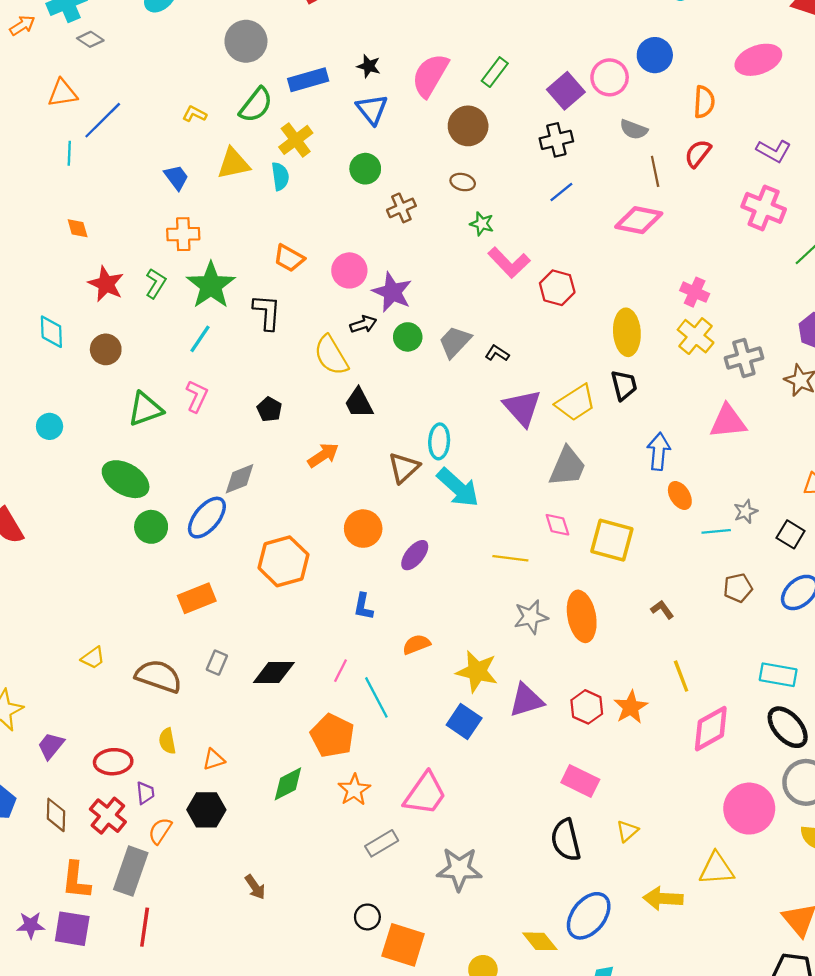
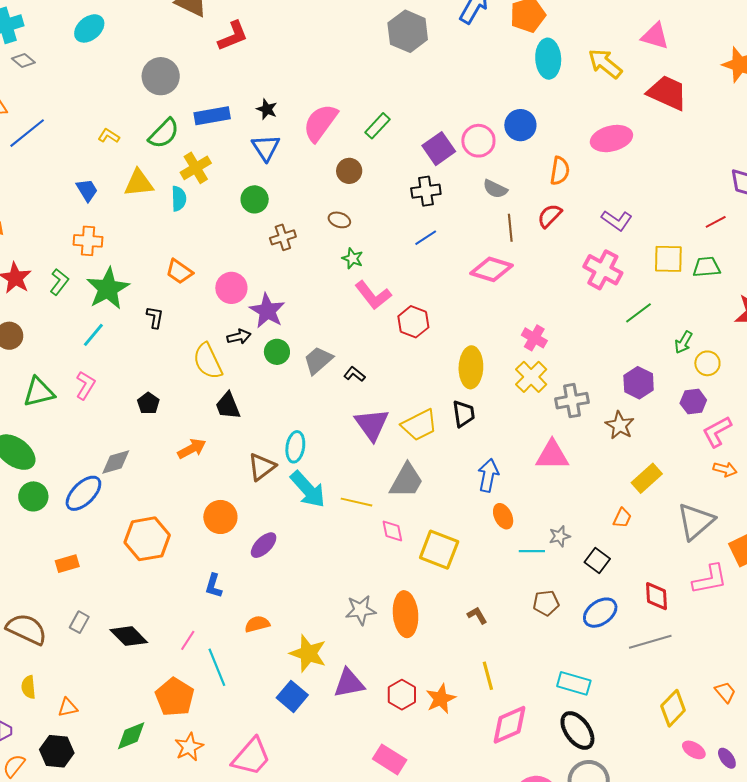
brown circle: (468, 126) -> (349, 171), size x0.7
black L-shape: (267, 312) -> (155, 317), size x0.7
yellow line: (510, 558) -> (356, 502), moved
orange rectangle: (197, 598) -> (67, 564), size x0.7
black diamond: (274, 673) -> (129, 636), turned 39

